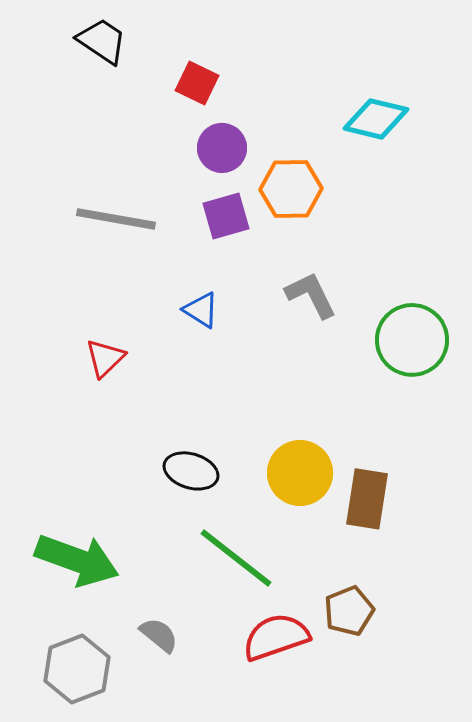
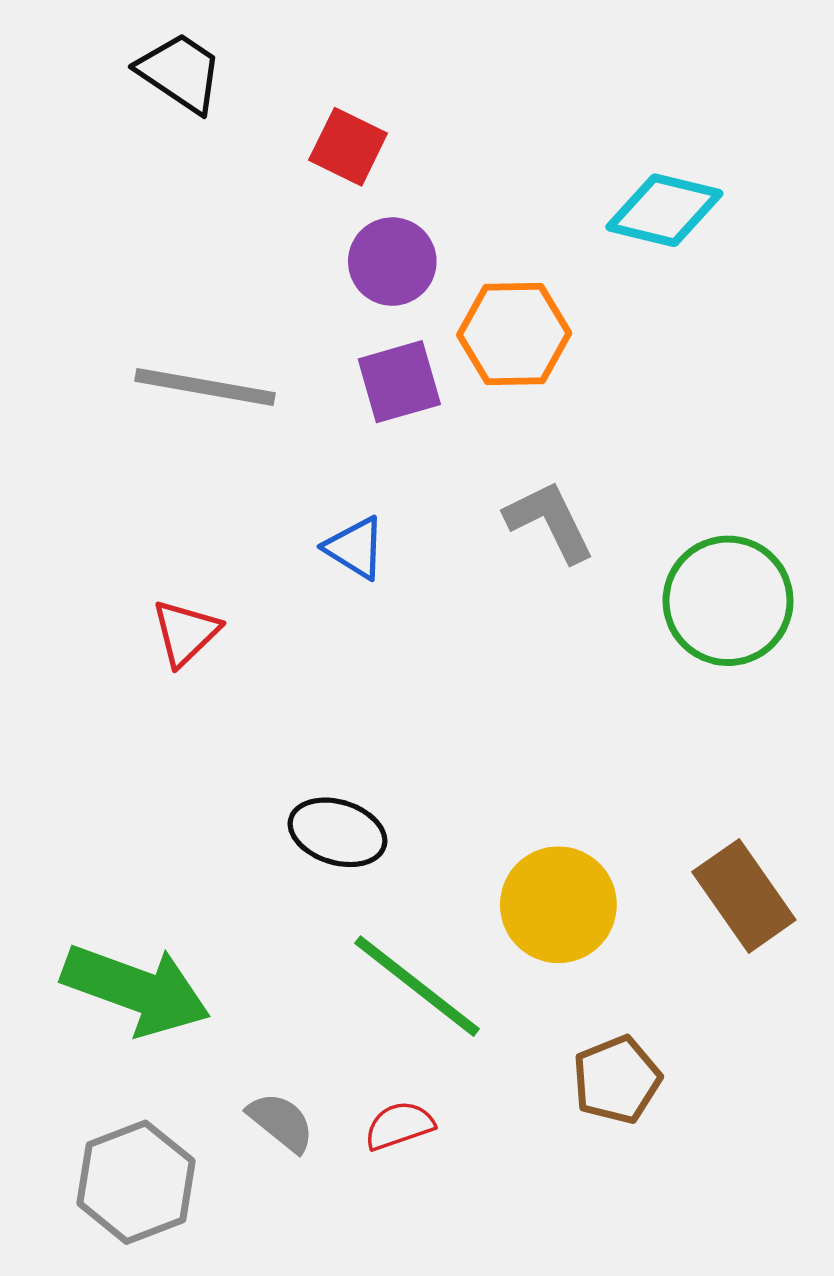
yellow circle: (300, 473) -> (558, 905), moved
brown rectangle: (367, 499) -> (744, 896), moved, turned -44
red semicircle: (276, 637) -> (399, 1126), moved, size x0.6

